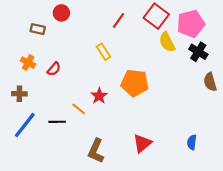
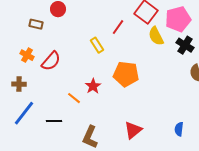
red line: (119, 20) -> (118, 27), moved
red semicircle: (54, 69) -> (51, 61), size x1.5
black line: (57, 122) -> (54, 121), moved

